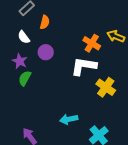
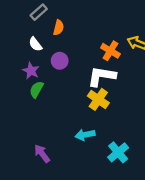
yellow cross: (106, 87) -> (98, 99), moved

